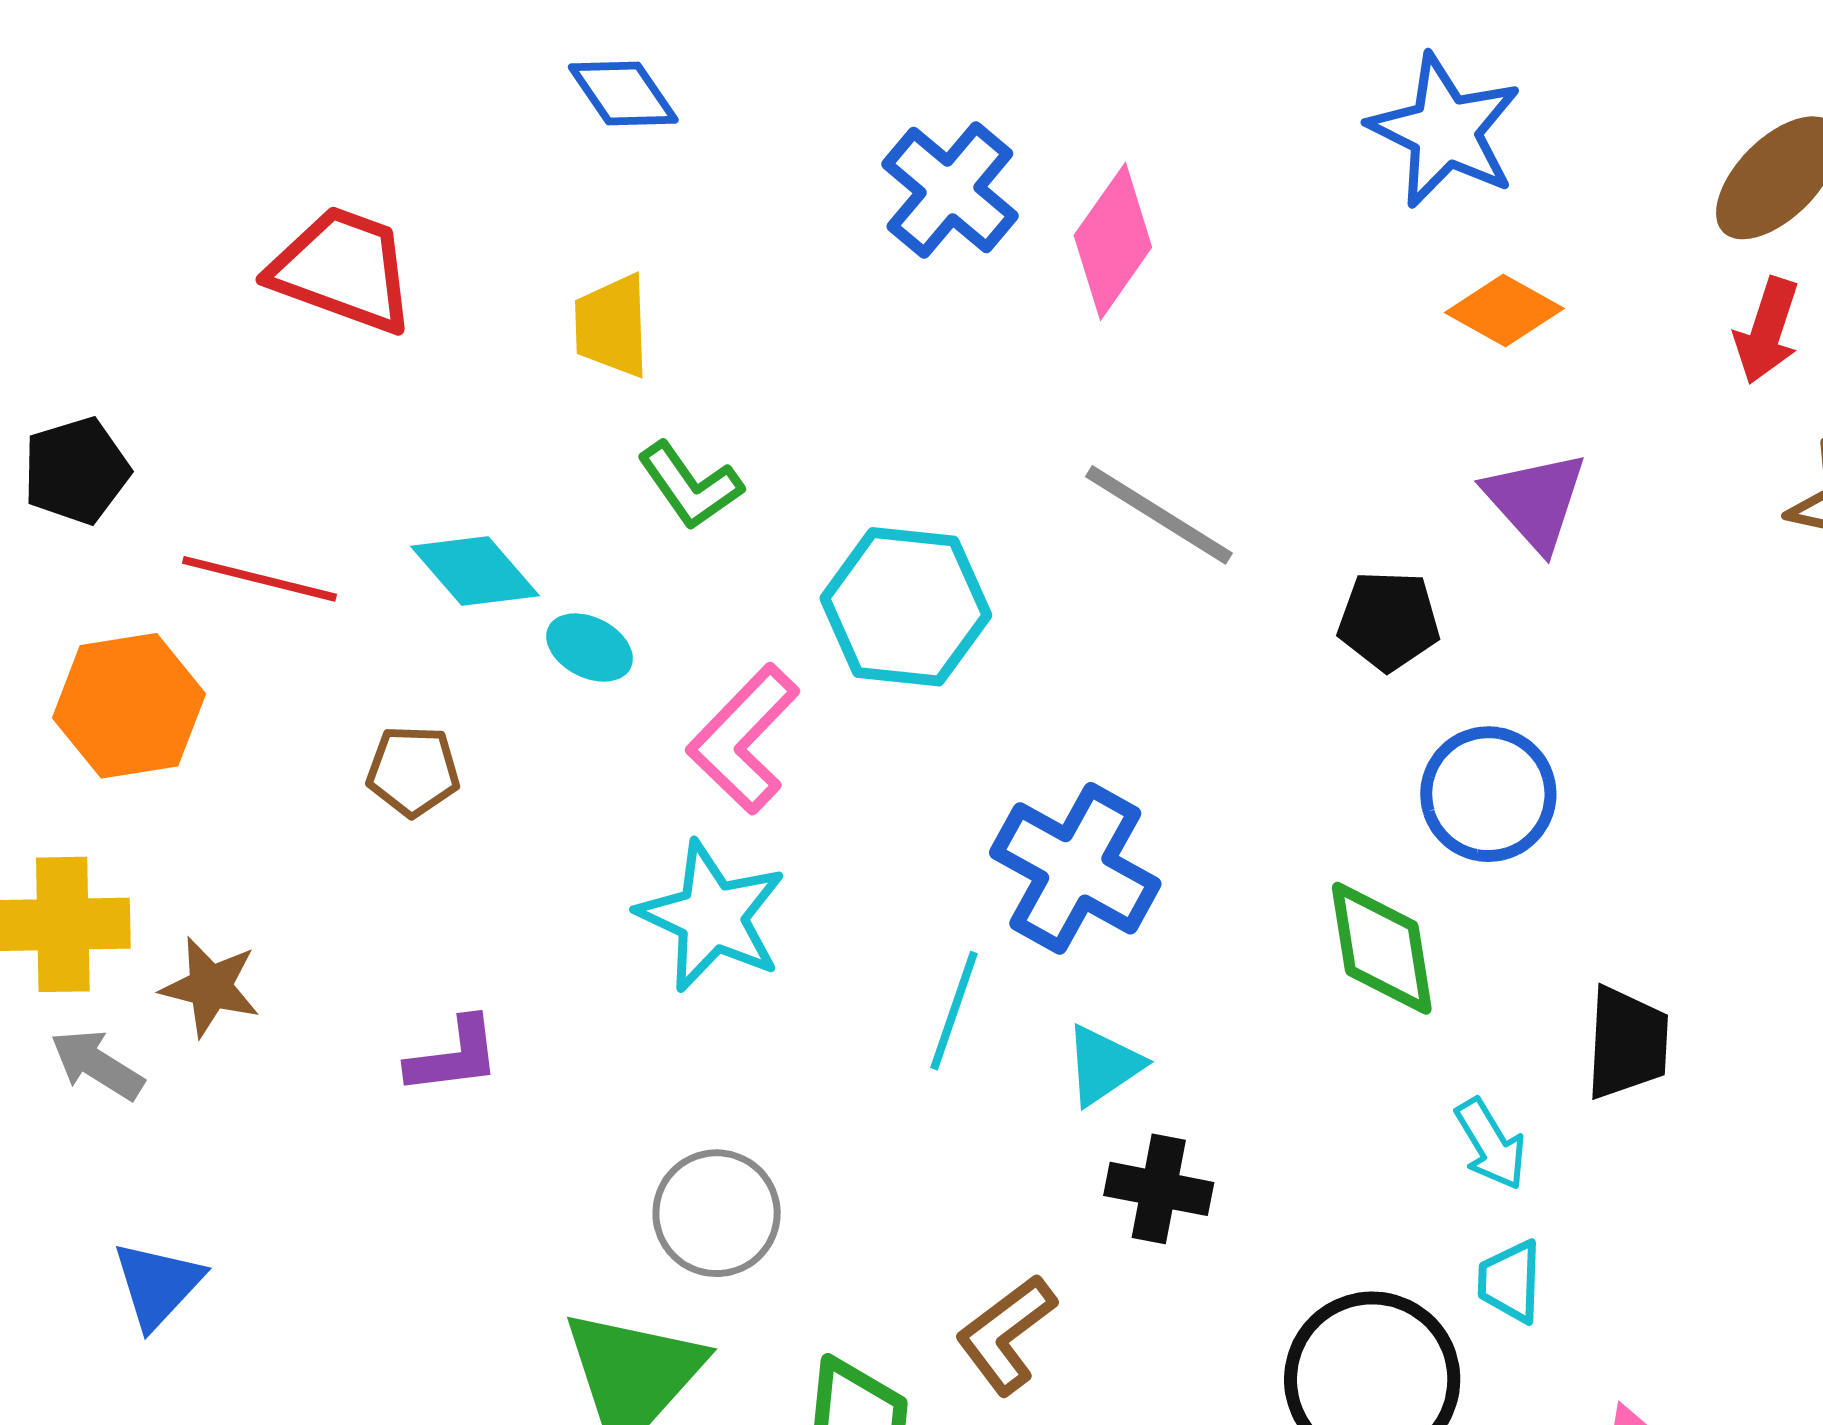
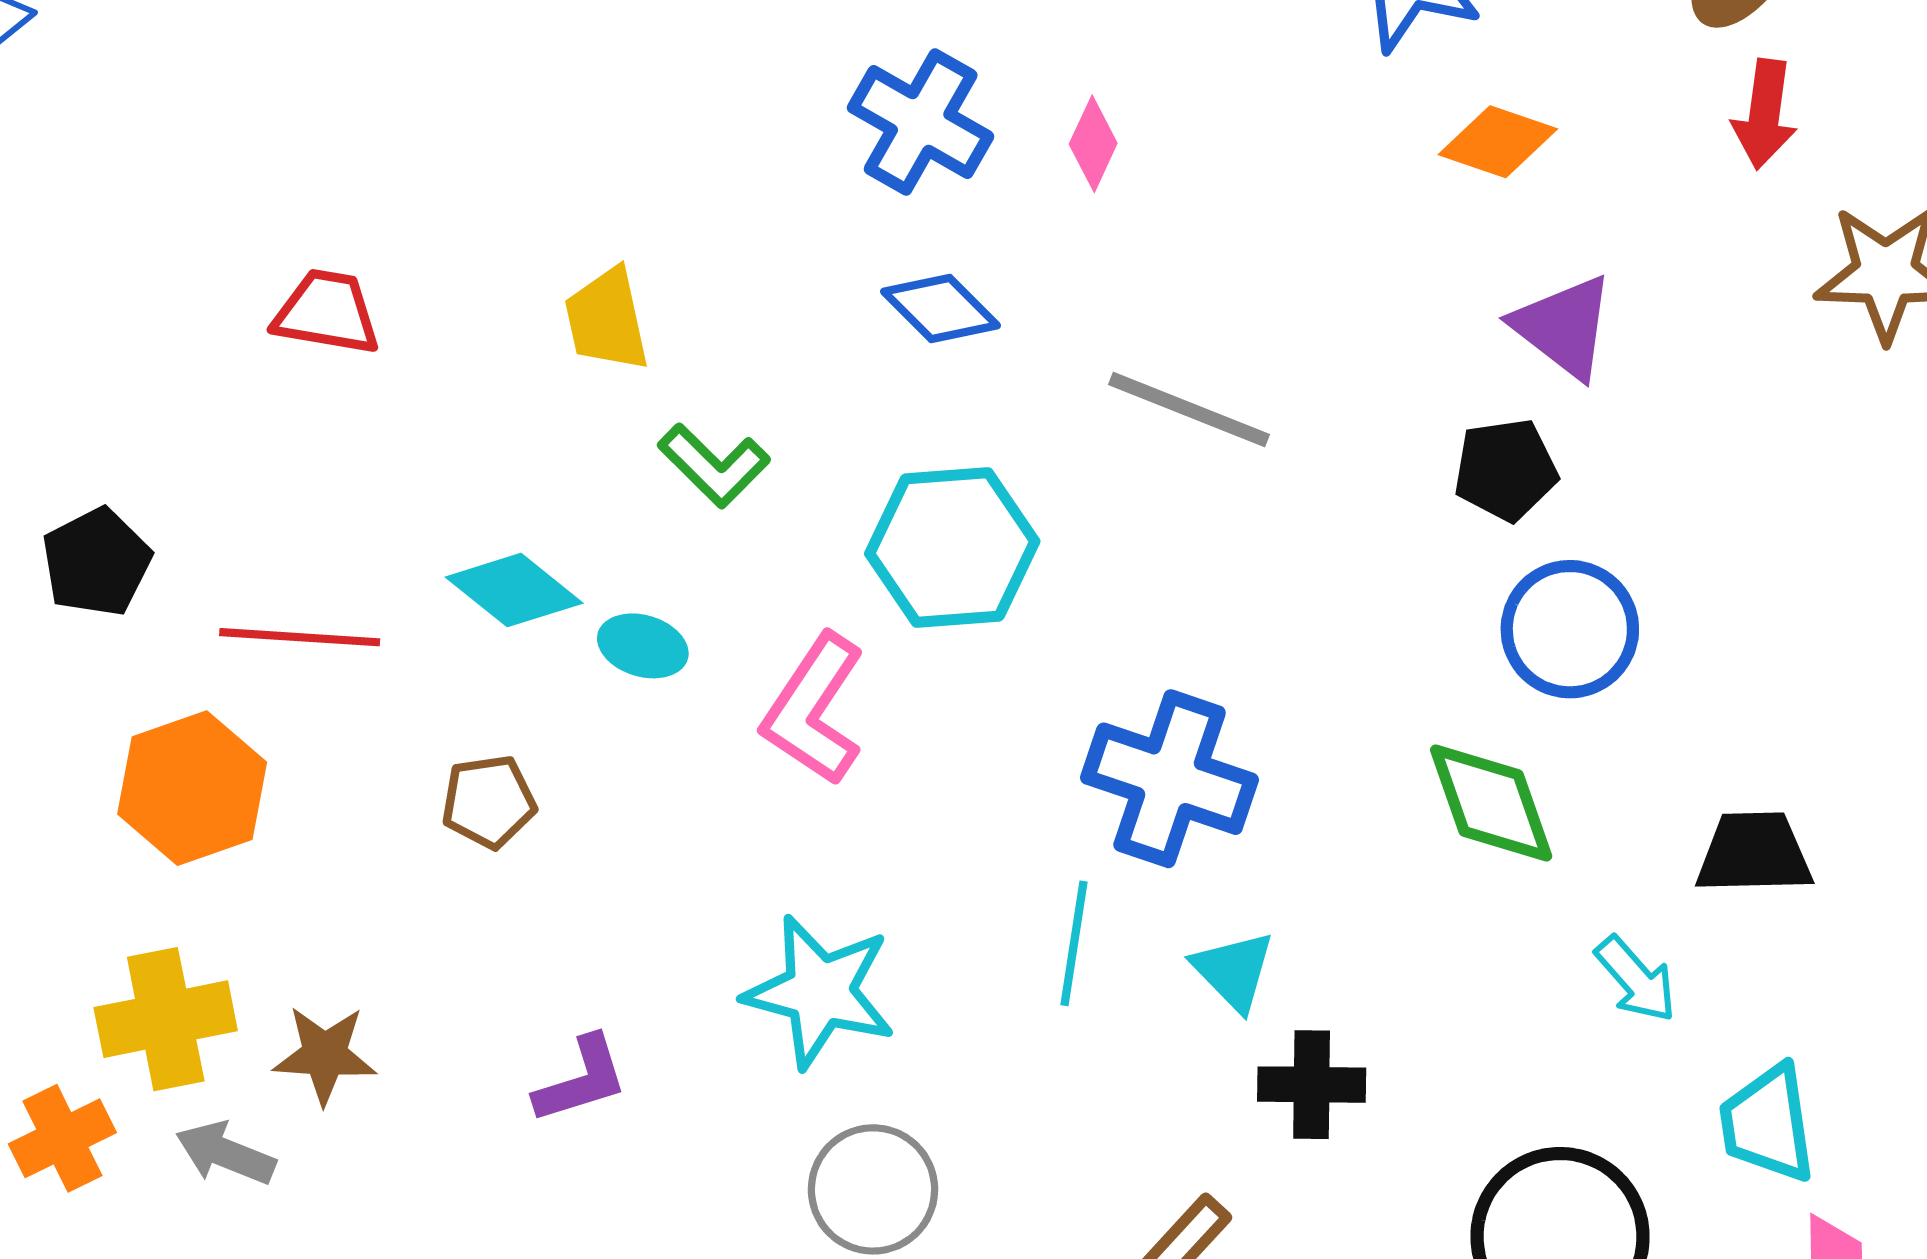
blue diamond: (623, 93) -> (941, 309), moved
pink diamond: (1113, 241) -> (1093, 144), size x0.6
red trapezoid: (343, 270) -> (327, 312), size x0.7
black pentagon: (1389, 621) -> (1506, 470), moved
cyan star: (712, 916) -> (820, 992), moved
black trapezoid: (1627, 1043) -> (1754, 853), turned -84
cyan triangle: (1103, 1065) -> (1234, 971), turned -30
cyan trapezoid: (1510, 1281) -> (1768, 1124), moved, size x1.4

